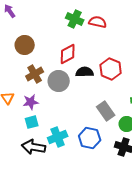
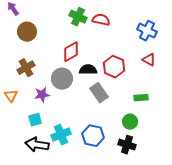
brown circle: (25, 45) -> (27, 32), moved
brown cross: (35, 74) -> (26, 68), moved
purple star: (31, 102) -> (42, 95), moved
gray rectangle: (106, 111) -> (99, 93), moved

